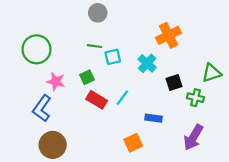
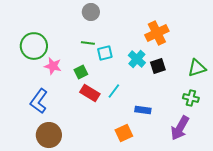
pink star: (56, 82) -> (53, 66), moved
black square: (174, 83) -> (158, 66), moved
green cross: (195, 98) -> (191, 98), moved

